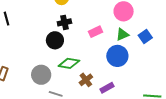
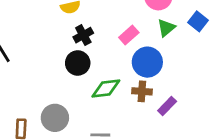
blue circle: (117, 56) -> (147, 62), moved
gray circle: (41, 75) -> (55, 118), moved
brown cross: (86, 80) -> (142, 91), moved, turned -32

